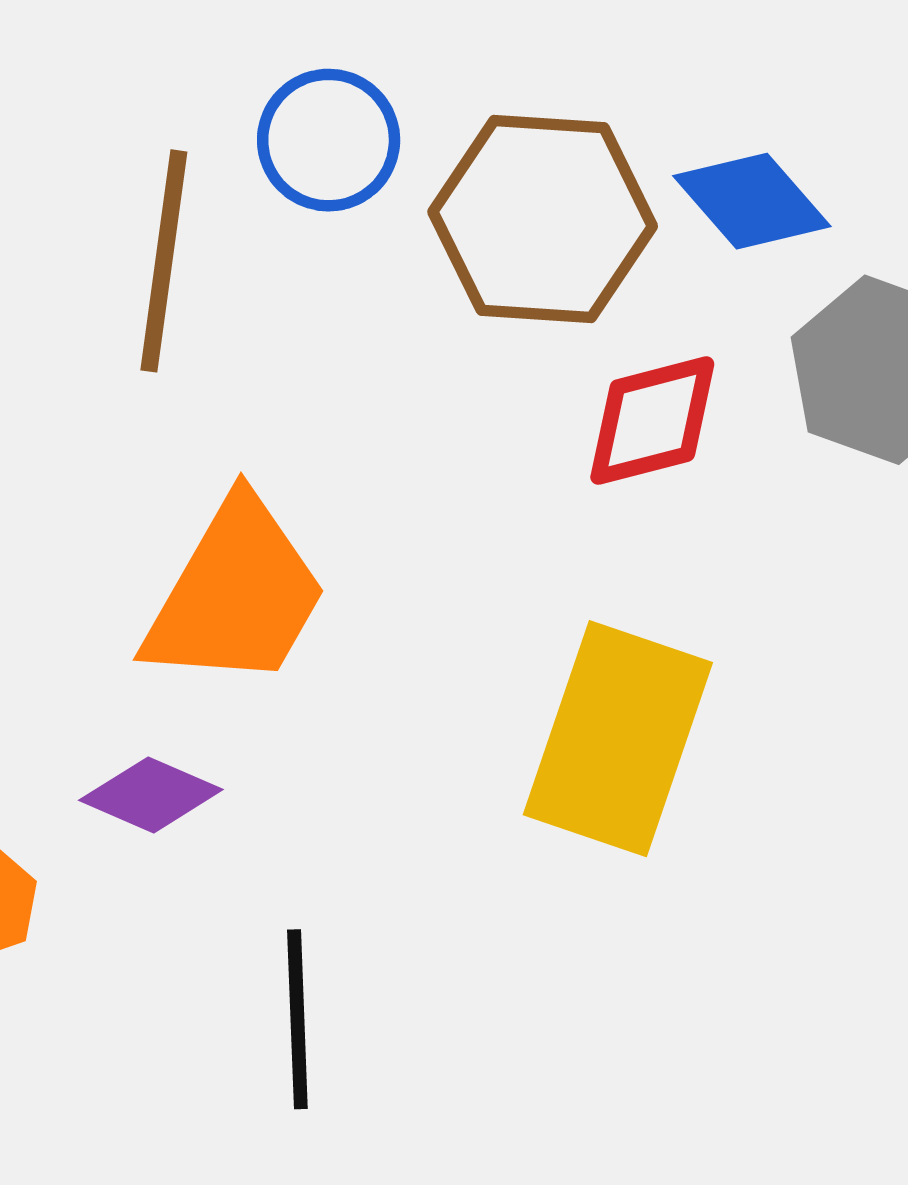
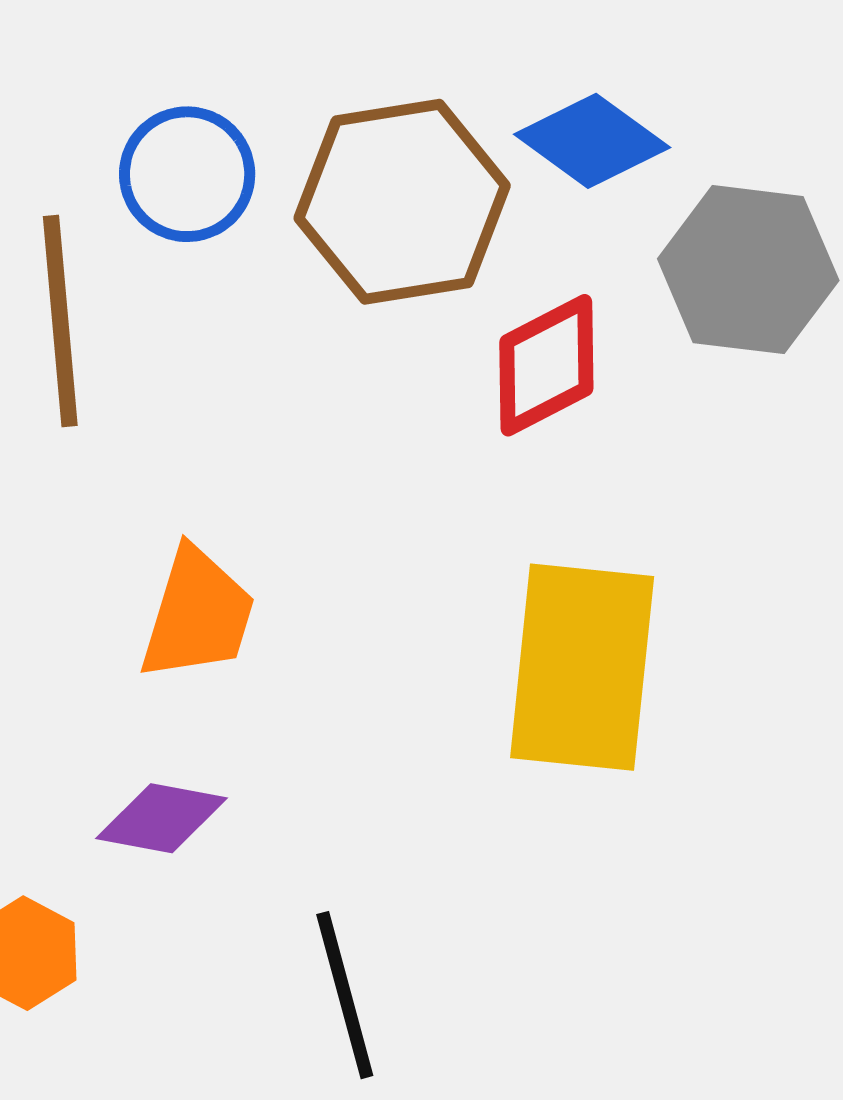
orange trapezoid: (236, 594) -> (198, 614), size x0.7

